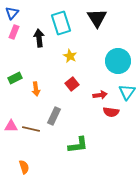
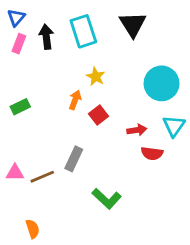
black arrow: (39, 38) -> (46, 37), moved
orange arrow: (36, 89) -> (75, 100), moved, turned -152
brown line: (31, 129) -> (42, 177), turned -36
green L-shape: (78, 145) -> (107, 199), turned 50

